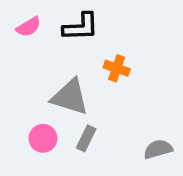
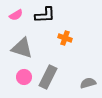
gray triangle: (70, 97) -> (22, 48), moved
gray rectangle: (86, 138) -> (48, 77), size x1.6

